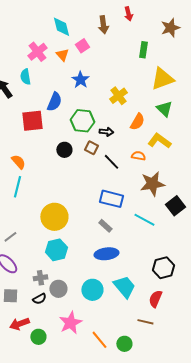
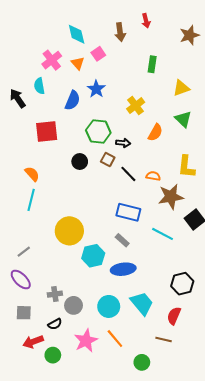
green rectangle: (143, 50) -> (152, 64), moved
yellow triangle: (162, 79) -> (181, 88), size x0.7
blue semicircle: (54, 102) -> (72, 100), moved
yellow L-shape: (159, 141) -> (186, 167), moved, turned -120
orange semicircle: (138, 156) -> (153, 176), moved
cyan hexagon: (56, 250) -> (93, 256), moved
black semicircle: (39, 299) -> (55, 324), moved
orange line: (99, 340) -> (115, 339), moved

